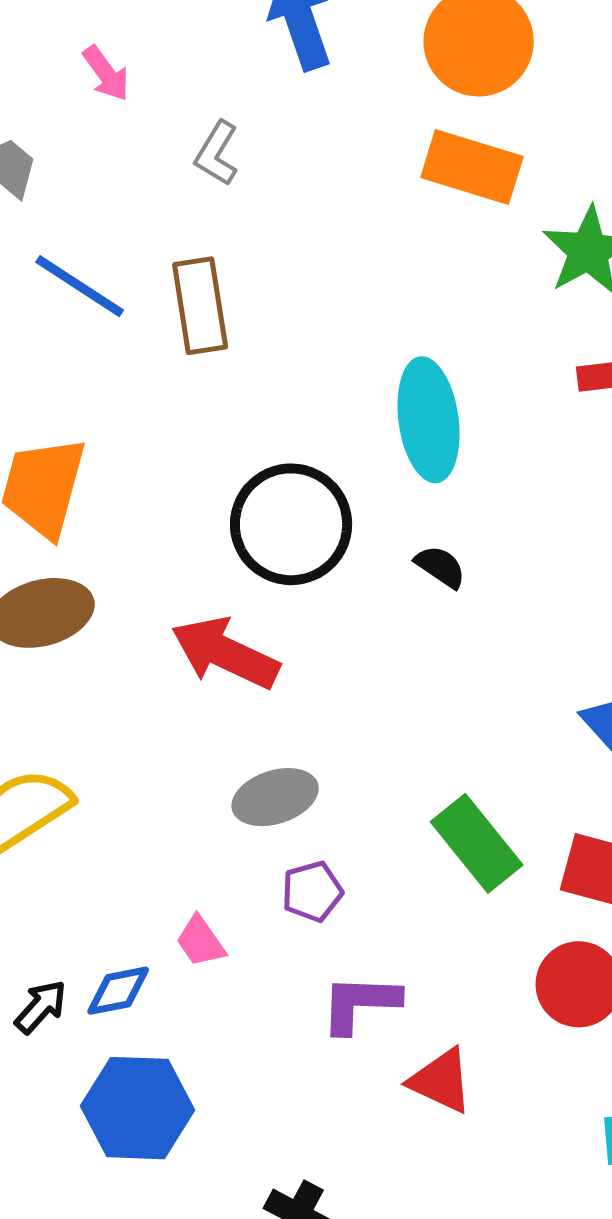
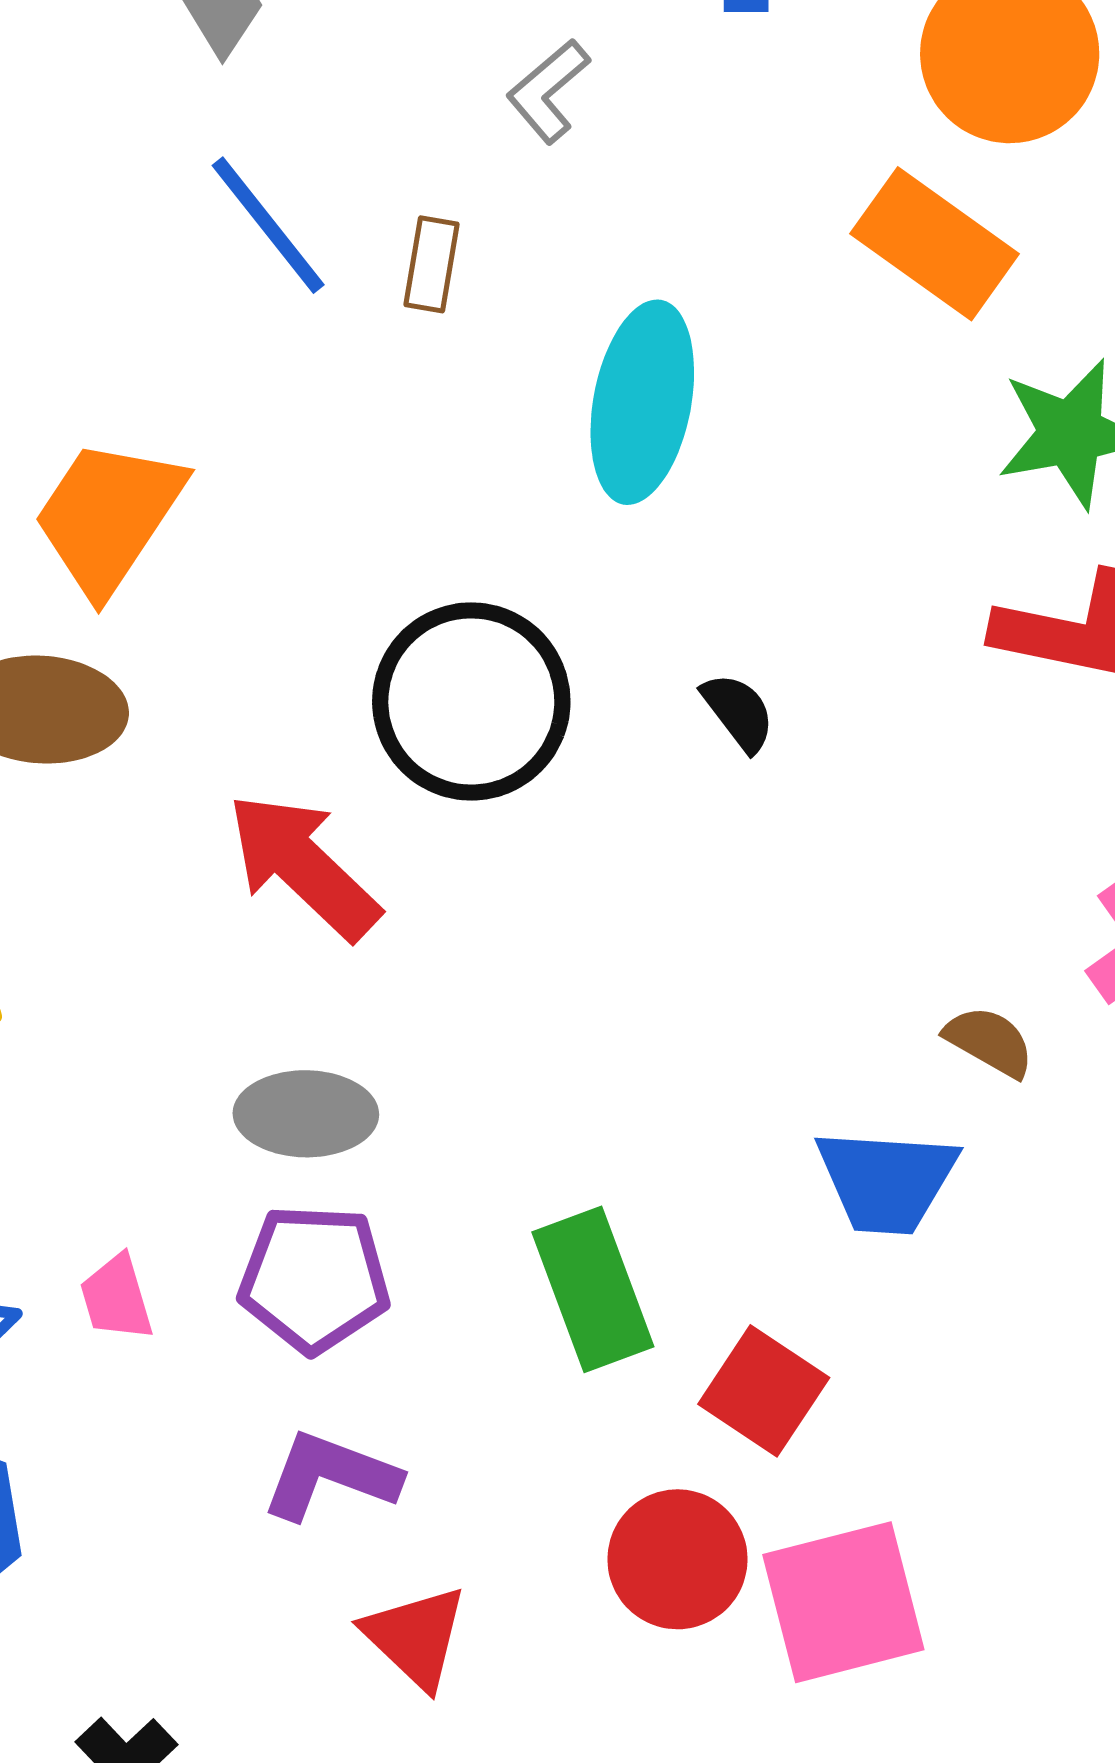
brown rectangle: (200, 306) -> (431, 264), moved, size x0.6
cyan ellipse: (429, 420) -> (642, 402), moved
black semicircle: (440, 567) -> (738, 712), moved
purple pentagon: (312, 891) -> (314, 1279), size x1.5

